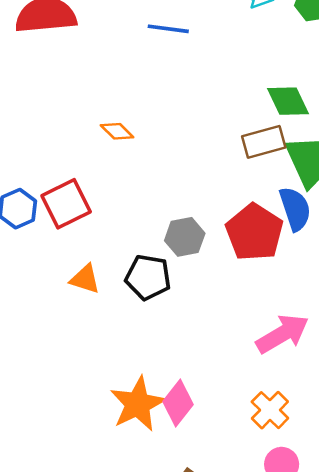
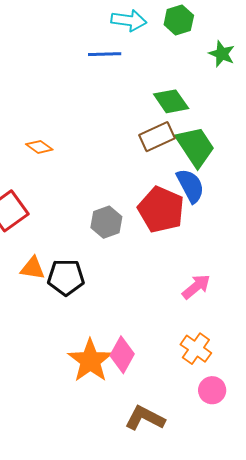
blue line: (168, 29) -> (105, 54), moved
black pentagon: (148, 277) -> (66, 277), moved
pink arrow: (282, 334) -> (196, 287), size x0.7

